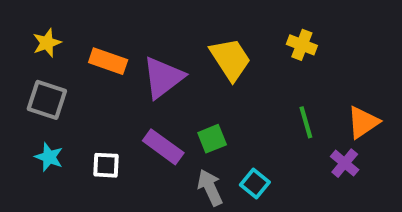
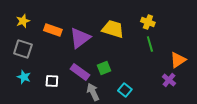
yellow trapezoid: (230, 59) -> (113, 29), turned -40
green line: (306, 122) -> (150, 44), moved
gray arrow: (210, 188) -> (93, 92), moved

